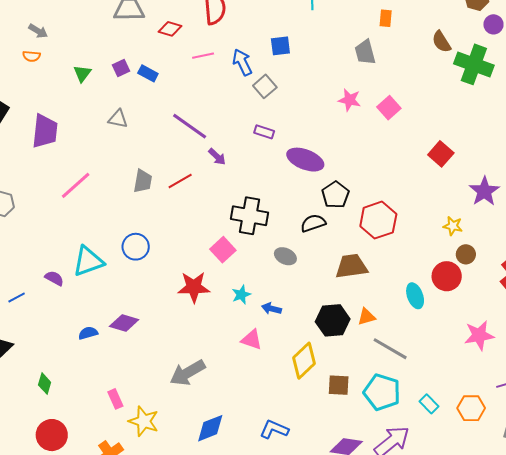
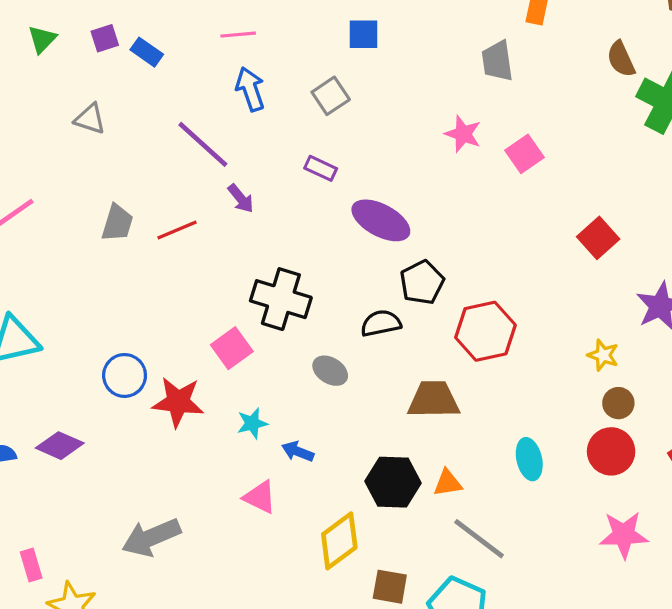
blue arrow: (242, 62) -> (250, 89), moved
blue circle: (136, 247) -> (125, 375), moved
red circle: (447, 276) -> (611, 451), moved

